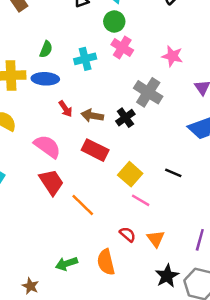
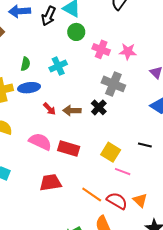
pink cross: (122, 47) -> (101, 49), moved
red rectangle: (95, 150) -> (69, 148), moved
red trapezoid: (51, 182) -> (50, 183), moved, turned -55
orange line: (83, 205) -> (92, 194), moved
red semicircle: (127, 234) -> (117, 201), size x1.5

